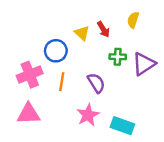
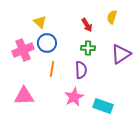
yellow triangle: (82, 33) -> (40, 22), moved
green cross: (118, 57) -> (88, 48), moved
pink cross: (30, 75) -> (23, 50), moved
purple semicircle: (96, 83) -> (81, 70), turned 30

